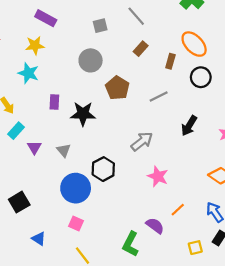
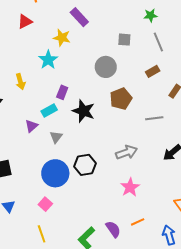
cyan rectangle: (16, 131) -> (49, 111), moved

